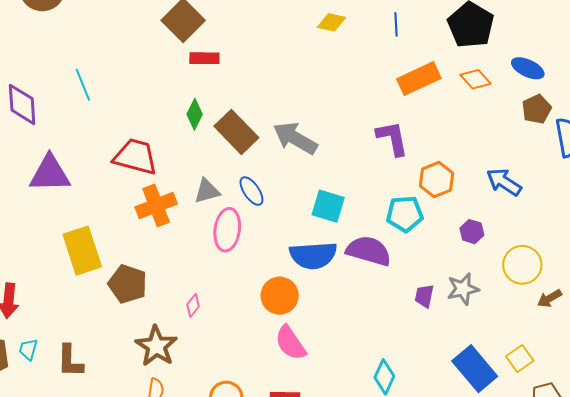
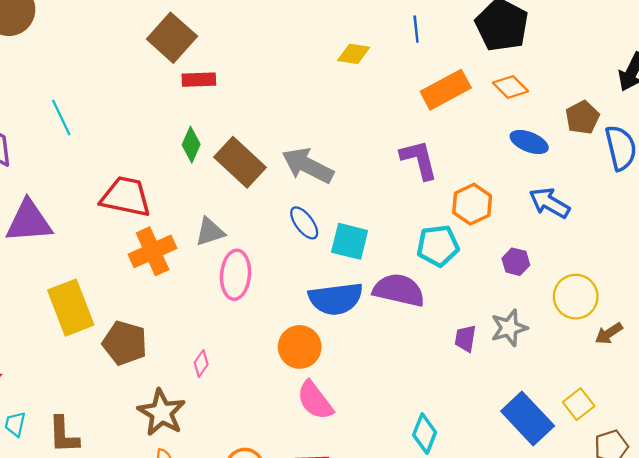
yellow diamond: (332, 22) -> (354, 54), moved
blue ellipse: (528, 68) -> (529, 142), moved
blue ellipse: (251, 191) -> (304, 223), moved

